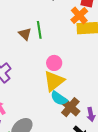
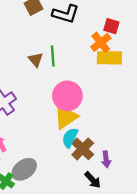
pink circle: (54, 63) -> (67, 96), size x1.6
cyan semicircle: (59, 98) -> (70, 138), turned 78

